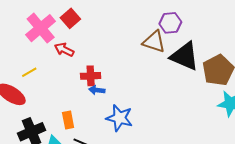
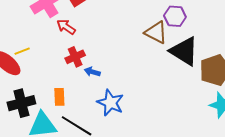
yellow line: (29, 72) -> (22, 51), moved
red cross: (91, 76) -> (75, 57), moved, turned -30

